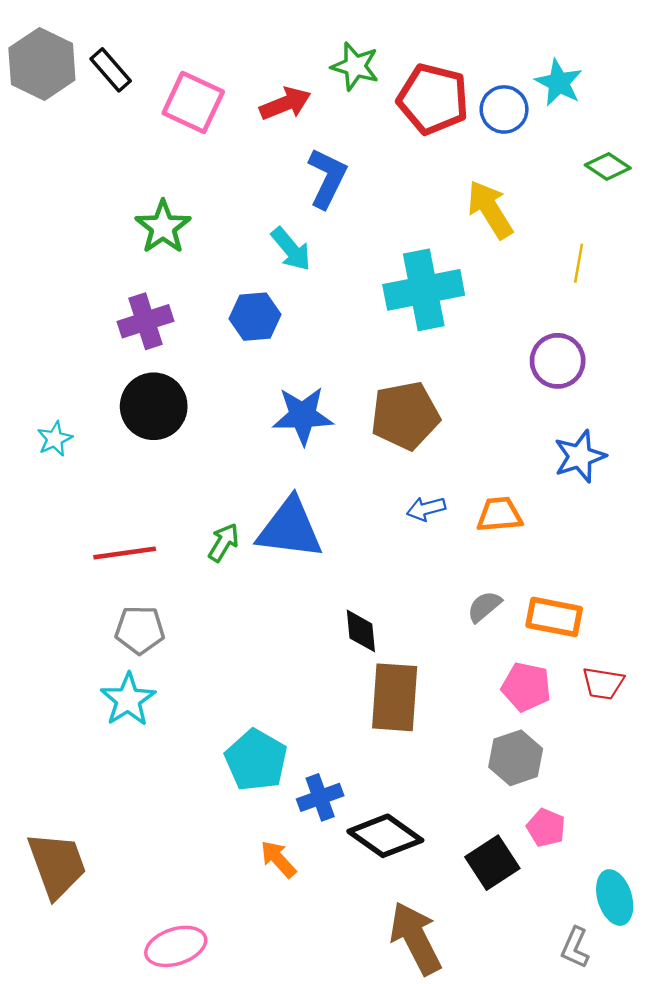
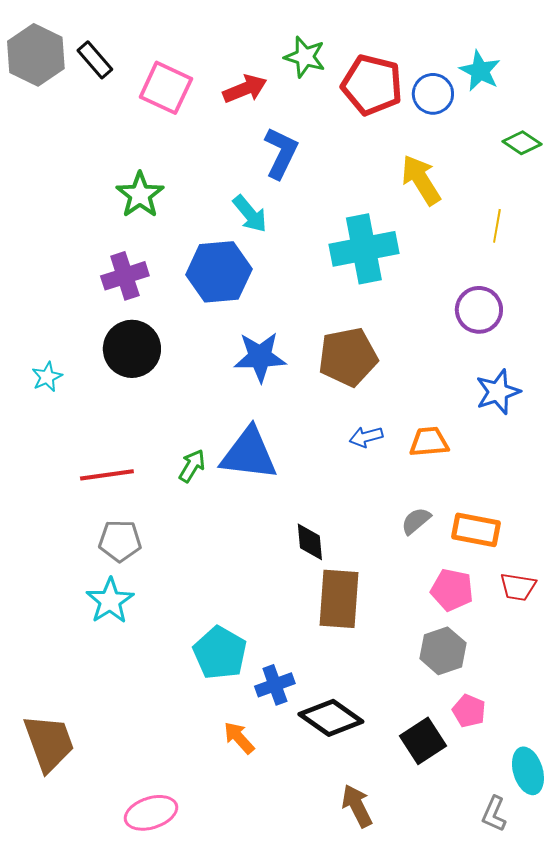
blue hexagon: (255, 317) -> (219, 272), size x1.5
brown arrow: (416, 938) -> (357, 806), size x0.7

